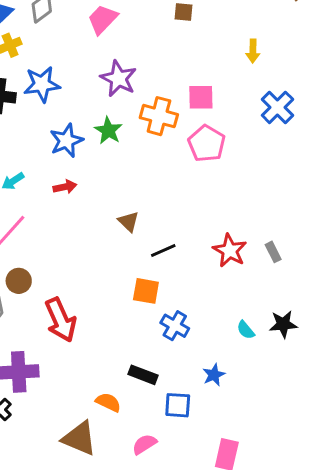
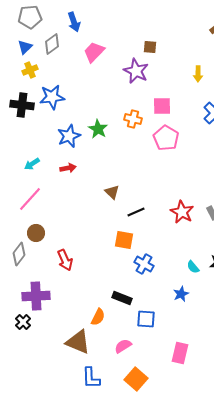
purple star: (118, 78) -> (136, 71), moved
orange cross: (159, 116) -> (133, 119), size x0.7
red arrow: (61, 320) -> (65, 260), size x0.7
blue star: (214, 375) -> (181, 294), moved
orange semicircle: (108, 402) -> (98, 317), turned 90

